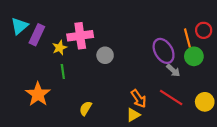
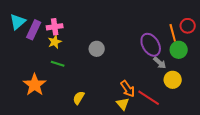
pink cross: (80, 36) -> (55, 27), moved, size x0.7
green line: (63, 71) -> (58, 64), turned -64
red line: (171, 97) -> (149, 98), moved
yellow circle: (205, 102) -> (173, 80), moved
yellow triangle: (133, 115) -> (123, 104), turned -40

